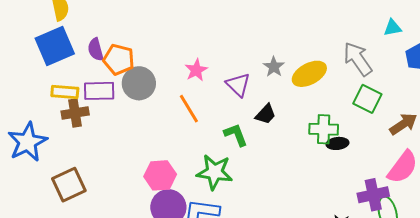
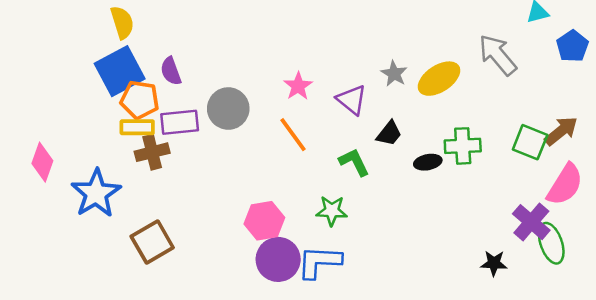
orange pentagon: (119, 59) -> (140, 100), moved
green square: (367, 99) -> (530, 142), moved
black ellipse: (337, 143) -> (428, 162), moved
green star: (215, 172) -> (332, 211), size x0.7
purple cross: (373, 195) -> (531, 222), turned -32

